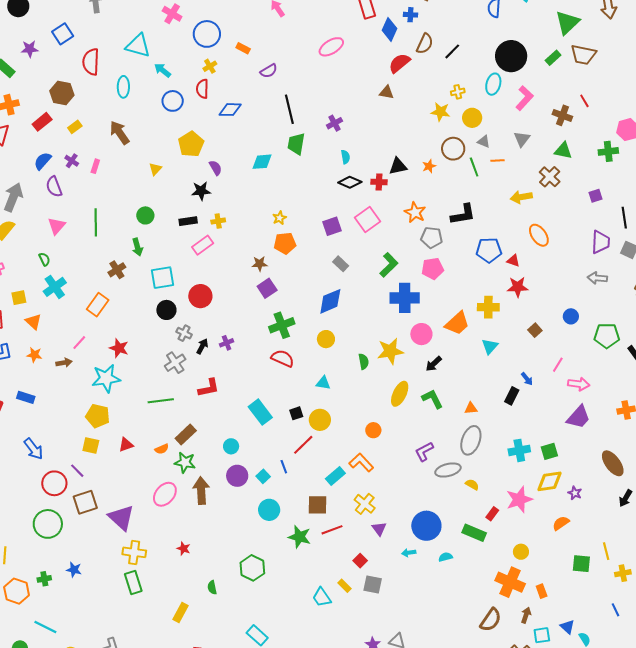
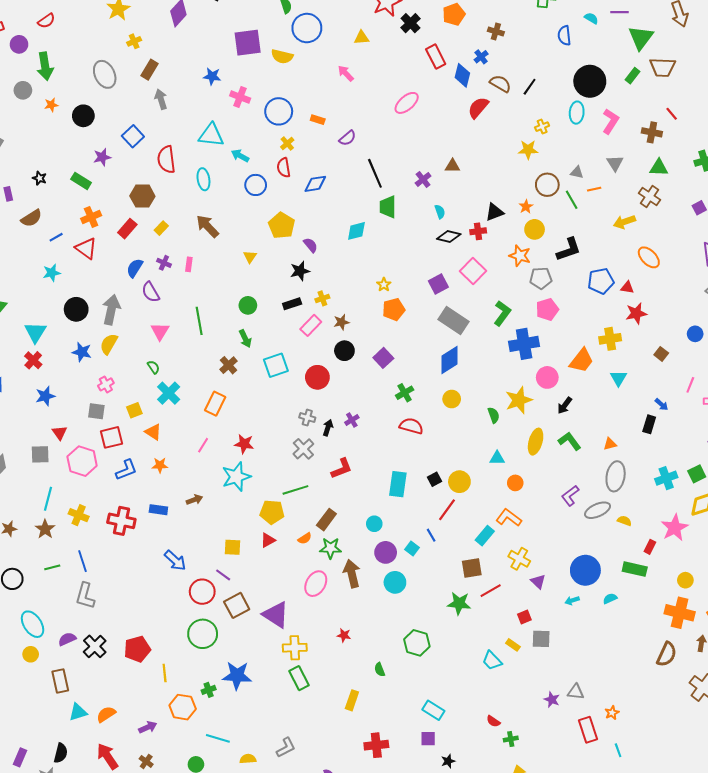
blue cross: (410, 15) -> (481, 57), turned -32
brown semicircle: (425, 44) -> (500, 84), turned -75
brown triangle: (387, 92) -> (453, 166), moved
yellow circle: (472, 118) -> (535, 229), moved
brown star: (260, 264) -> (341, 322), moved
gray rectangle: (341, 264) -> (454, 320), size x1.8
black circle: (166, 310) -> (344, 351), moved
green cross: (282, 325) -> (405, 393), size x0.7
brown arrow: (64, 363) -> (194, 500), moved
cyan triangle: (323, 383) -> (497, 458), moved
cyan rectangle: (260, 412) -> (398, 484), turned 55
yellow pentagon: (98, 416) -> (272, 512), moved
cyan circle: (269, 510) -> (395, 582), moved
red square: (360, 561) -> (524, 617), turned 32
blue star: (74, 570) -> (237, 676), size x1.8

